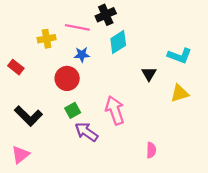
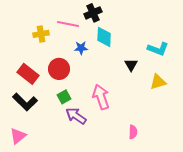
cyan diamond: (118, 42) -> (104, 37), turned -55
blue star: (82, 55) -> (81, 48), moved
red rectangle: (16, 67) -> (28, 74), moved, size x1.5

